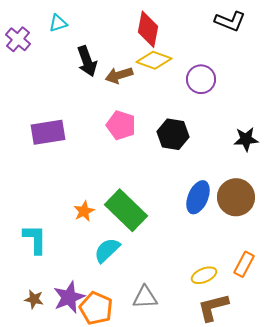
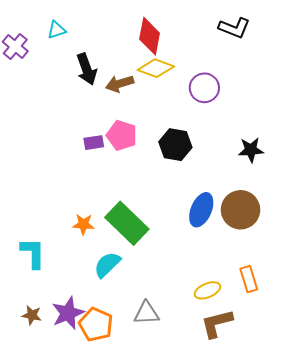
purple rectangle: (48, 132) -> (94, 143), moved, size x0.6
orange star: (84, 211) -> (83, 224), turned 30
orange rectangle: (244, 264) -> (249, 279), turned -45

